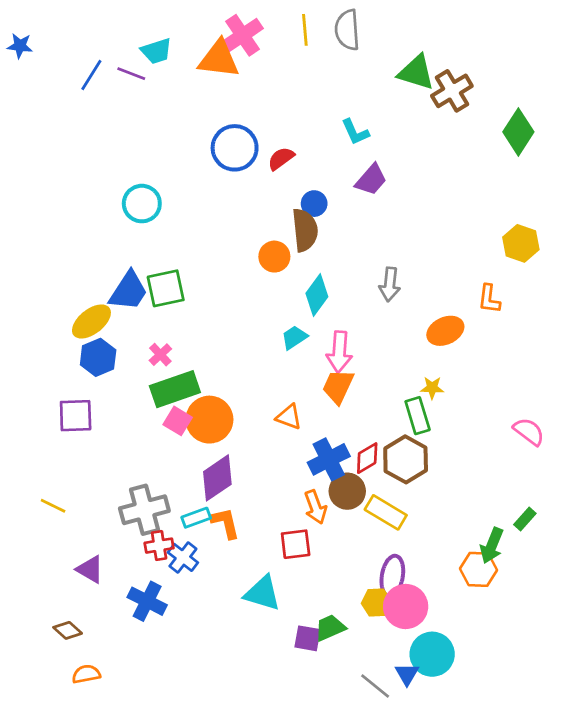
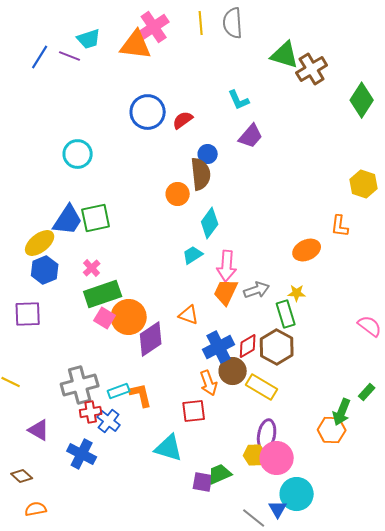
gray arrow: (390, 284) -> (257, 290), moved, turned -115
purple diamond: (217, 478) -> (151, 339), moved

